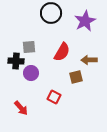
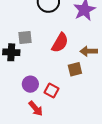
purple circle: (31, 73) -> (30, 84), moved
red arrow: (21, 108) -> (36, 108), moved

